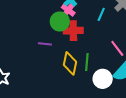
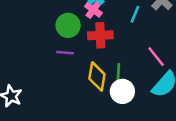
green circle: (60, 21) -> (68, 25), moved
white circle: (103, 79) -> (122, 91), moved

